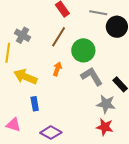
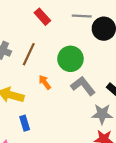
brown line: (59, 37) -> (29, 54), moved
orange arrow: (57, 69) -> (45, 82), turned -48

